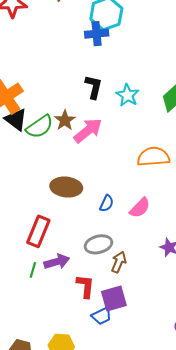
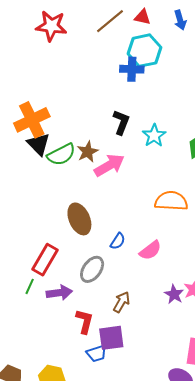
brown ellipse: (66, 187) -> (79, 219), turned 52
gray ellipse: (98, 244) -> (92, 269), moved, turned -48
green line: (33, 270) -> (30, 286), moved

